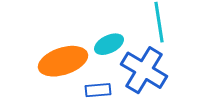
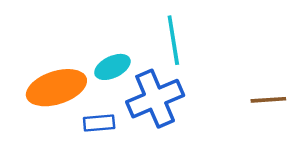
blue cross: (144, 70) -> (155, 99), turned 36

